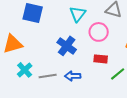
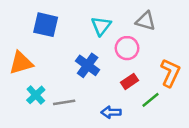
red rectangle: (101, 59) -> (130, 81), turned -40
blue arrow: (73, 76) -> (111, 112), moved

